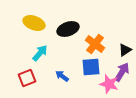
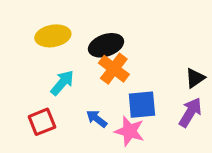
yellow ellipse: (34, 23) -> (53, 36), turned -30
orange cross: (95, 44) -> (114, 69), moved
pink star: (109, 84) -> (129, 131), moved

